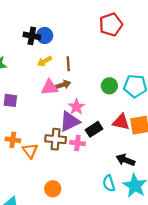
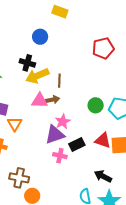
blue circle: (45, 35) -> (40, 37), moved
black cross: (32, 36) -> (27, 63), moved
yellow arrow: (44, 61) -> (37, 76), size x1.6
brown cross: (56, 139) -> (19, 178), moved
orange triangle: (30, 151) -> (15, 124), moved

